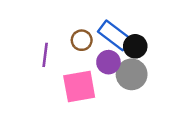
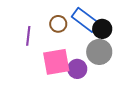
purple circle: (108, 62) -> (77, 69), moved

